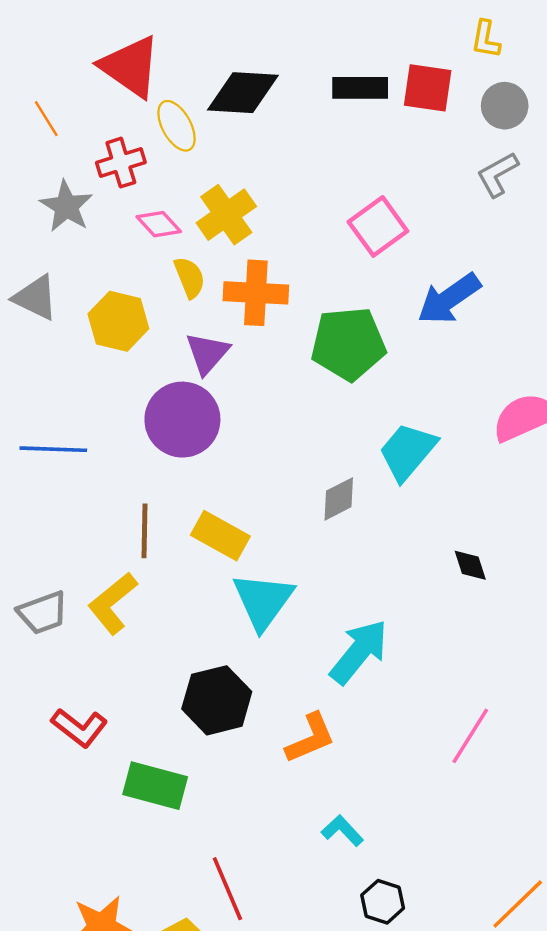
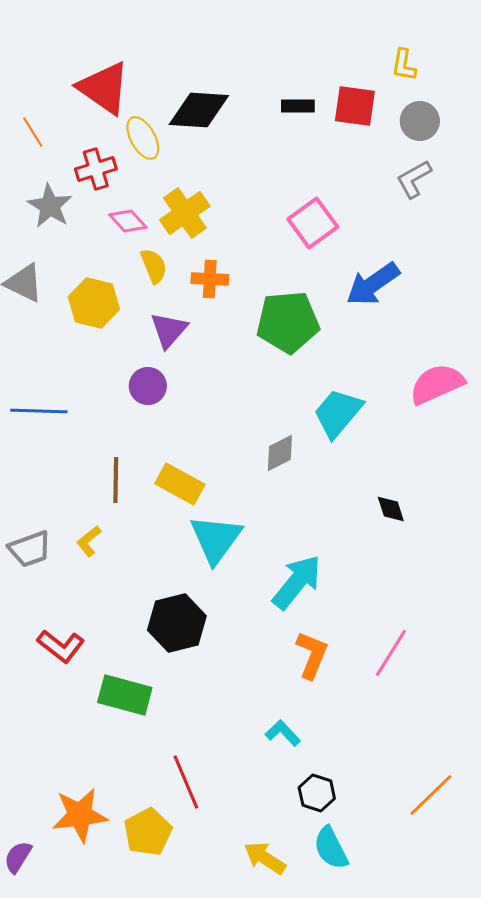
black rectangle: (360, 88) -> (298, 106), size x0.7
orange cross: (256, 293) -> (210, 279), size x0.7
purple circle: (182, 420) -> (148, 386), size x0.6
yellow L-shape: (113, 603) -> (89, 541), size x0.6
orange L-shape: (310, 738) -> (312, 655), moved, turned -45

